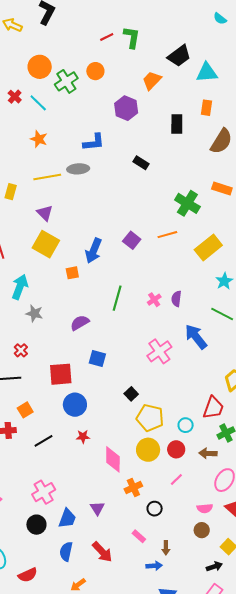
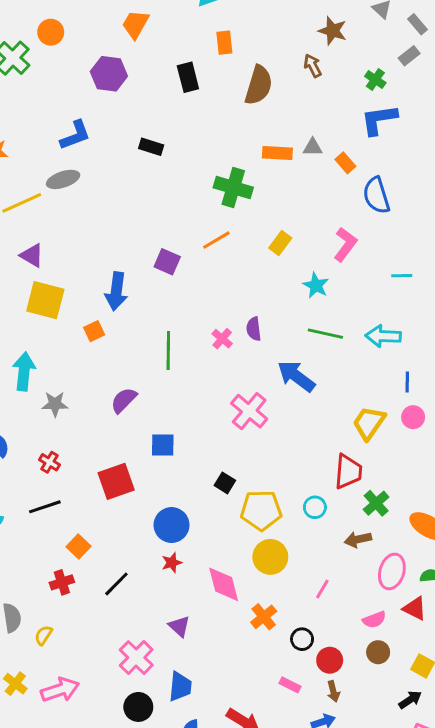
yellow rectangle: (208, 247) -> (280, 243), size x0.6
blue circle: (75, 405) -> (172, 525), moved
red circle: (176, 449) -> (330, 660), moved
purple triangle: (97, 508) -> (179, 626), moved

